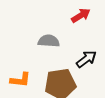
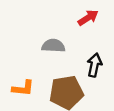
black arrow: (86, 59) -> (94, 65), turned -40

